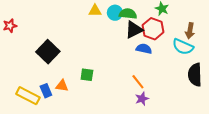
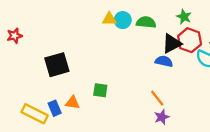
cyan circle: (115, 13) -> (123, 20), moved
red hexagon: (153, 29) -> (190, 40), moved
black triangle: (134, 30) -> (172, 43), moved
black square: (48, 52) -> (57, 65), turned 30

